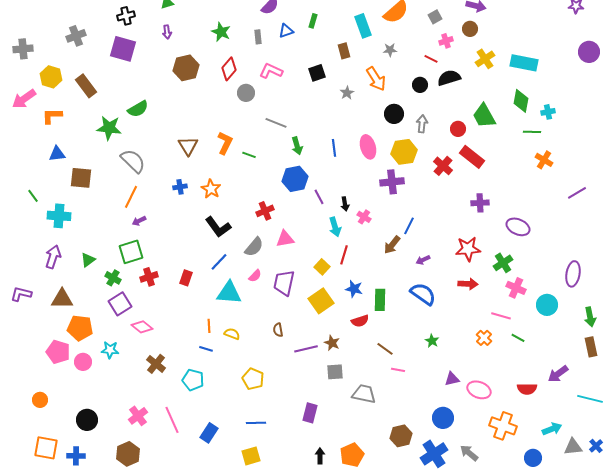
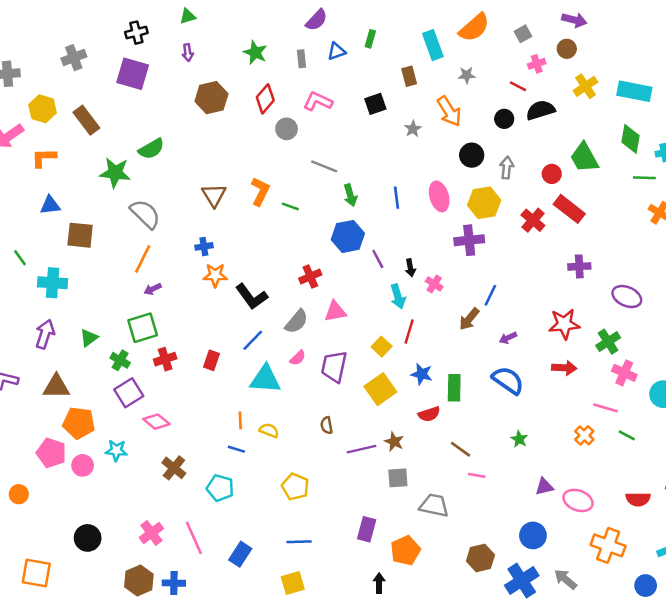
orange star: (211, 189) -> (215, 275), moved, turned -30
orange circle: (40, 400) -> (19, 494), moved
orange pentagon: (352, 455) -> (405, 550), moved
blue cross: (76, 456) -> (174, 583), moved

